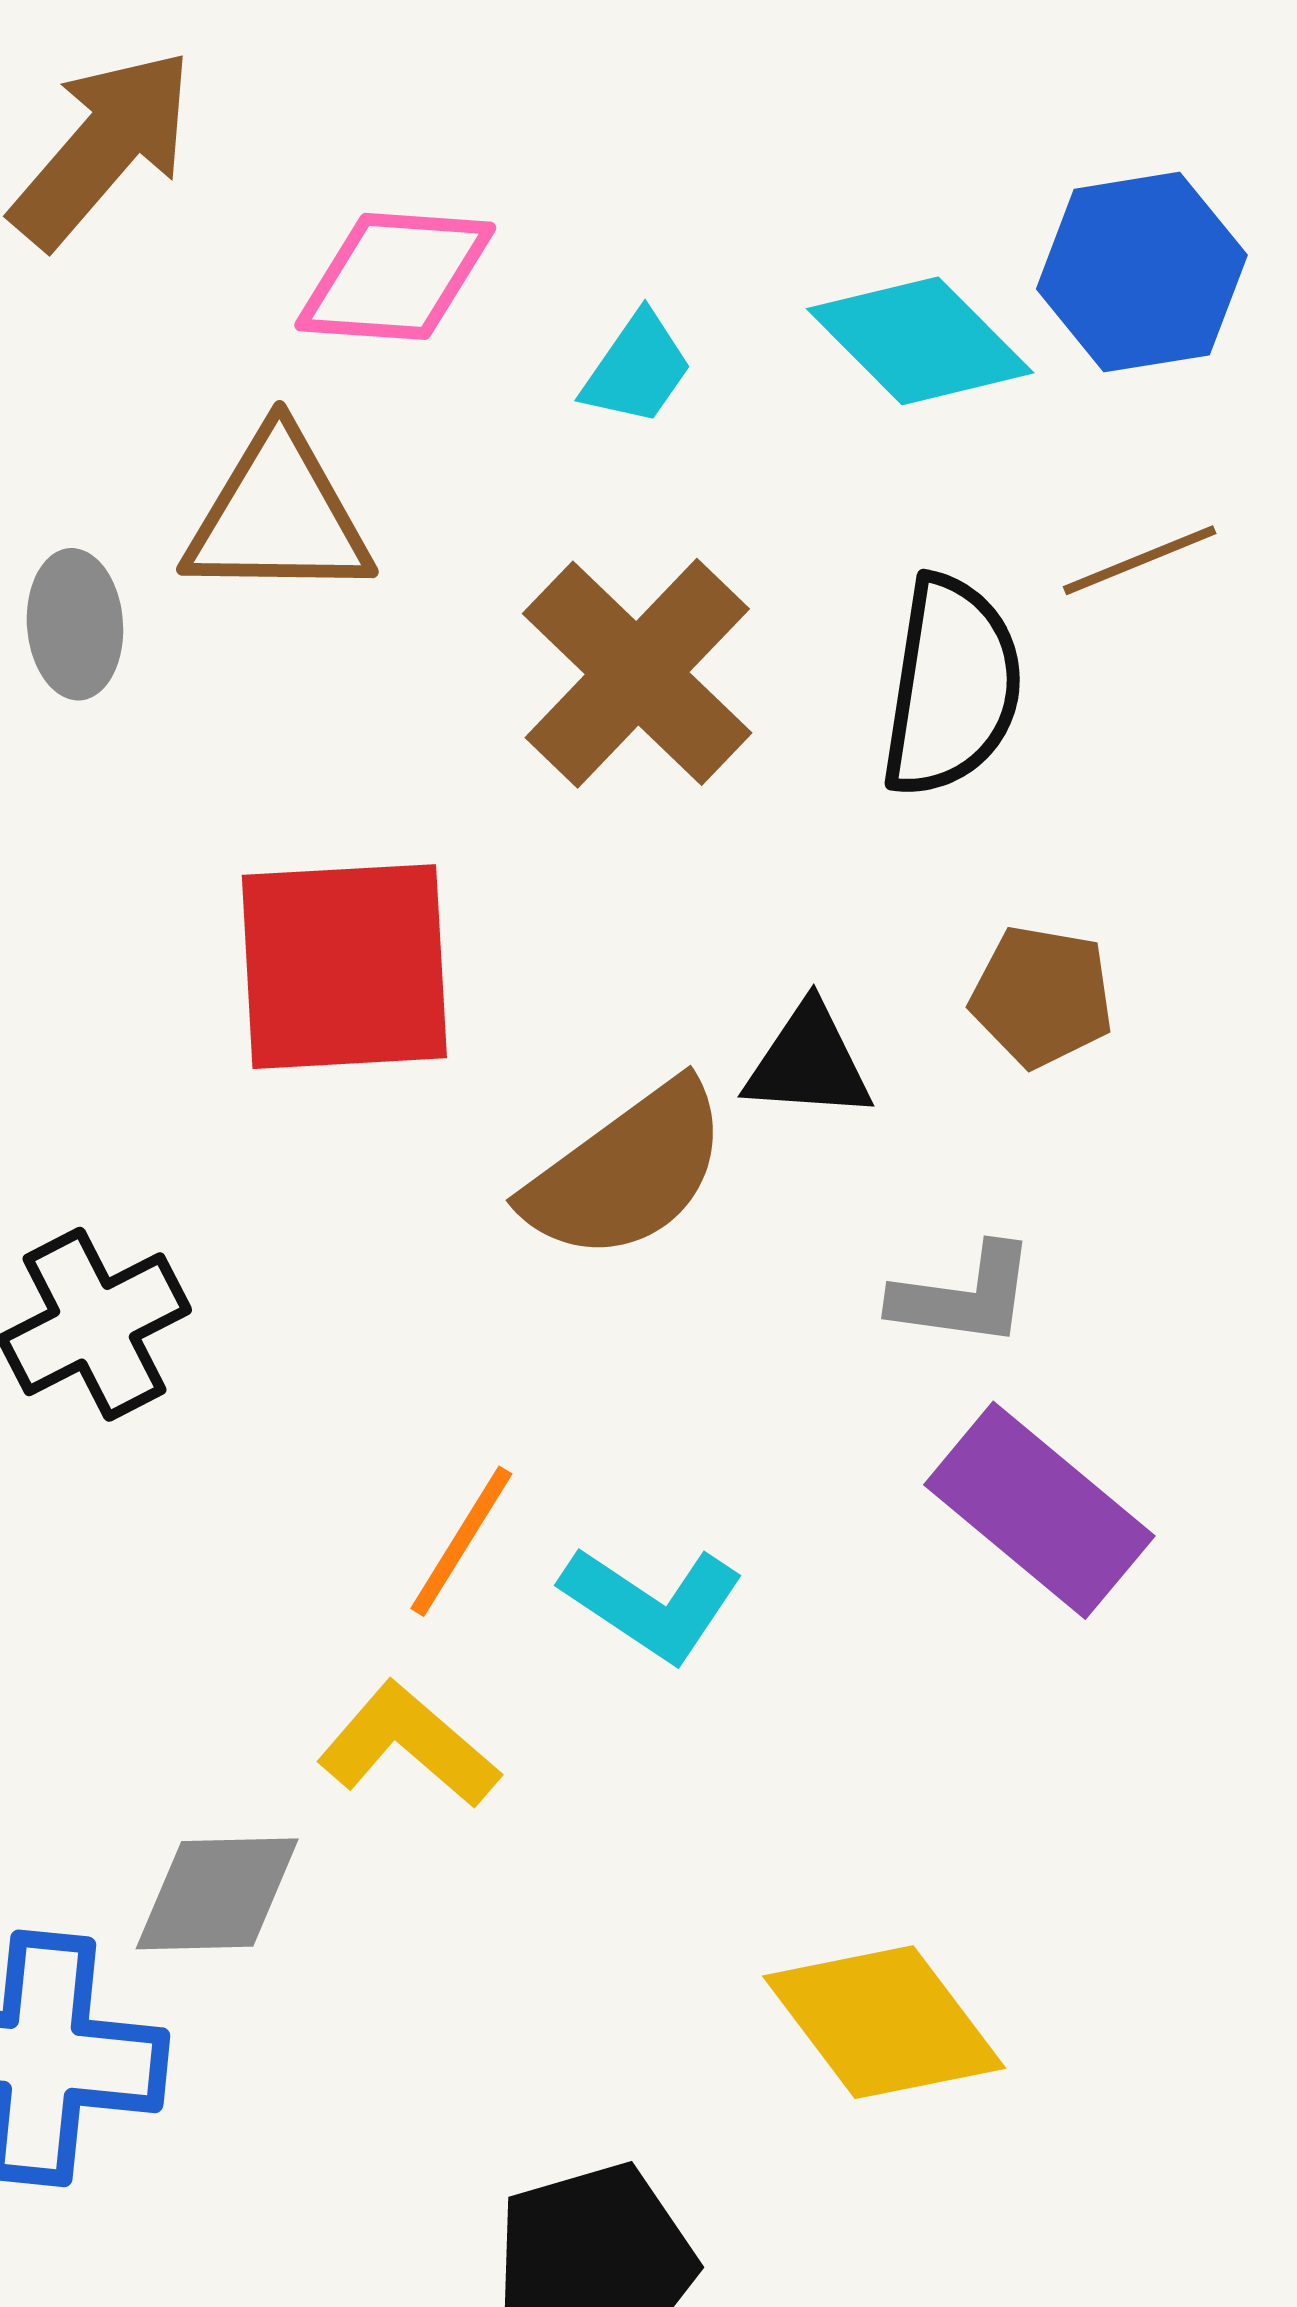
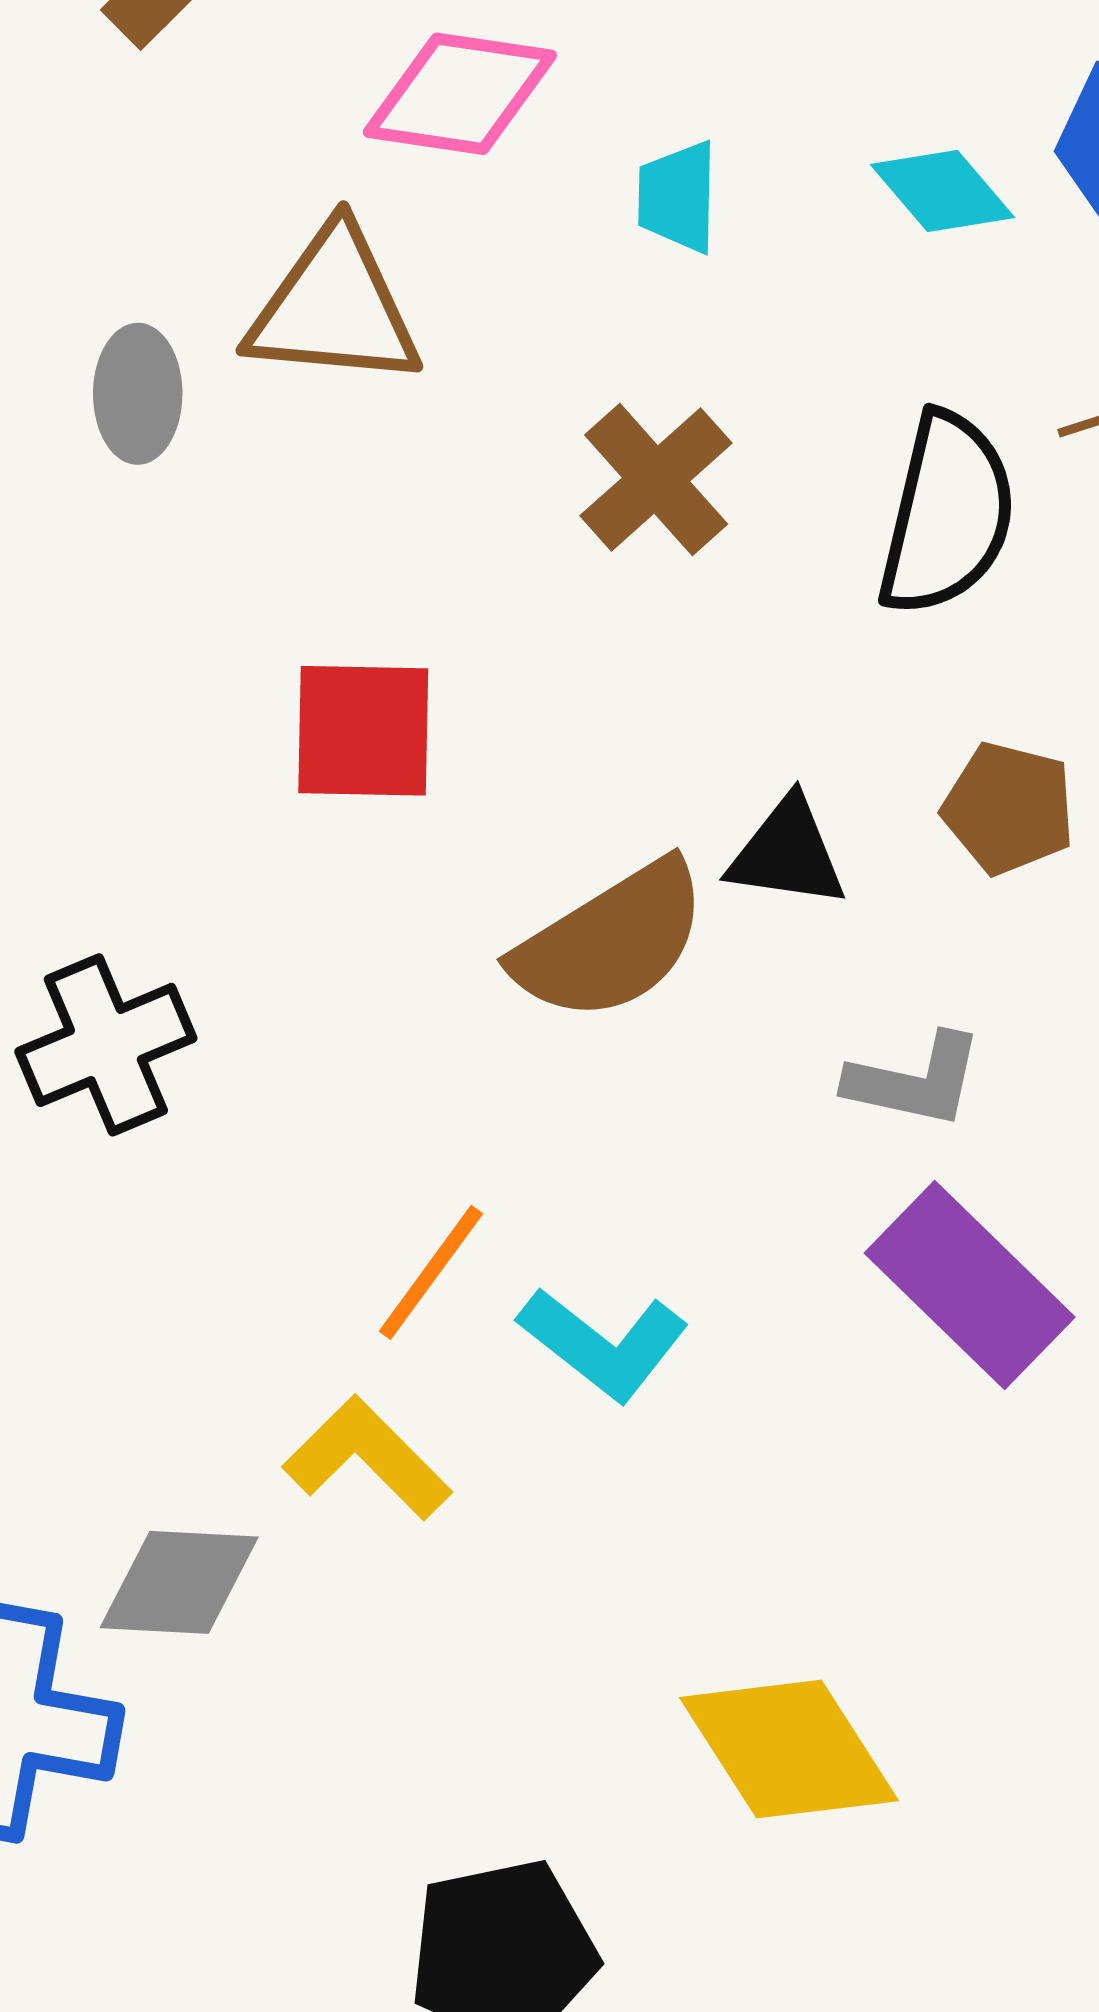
cyan diamond: (920, 341) -> (942, 191), size x0.7
cyan trapezoid: (637, 369) -> (678, 197), turned 142
brown cross: (637, 673) -> (656, 479), size x0.7
red square: (344, 967) -> (363, 731), size x0.7

